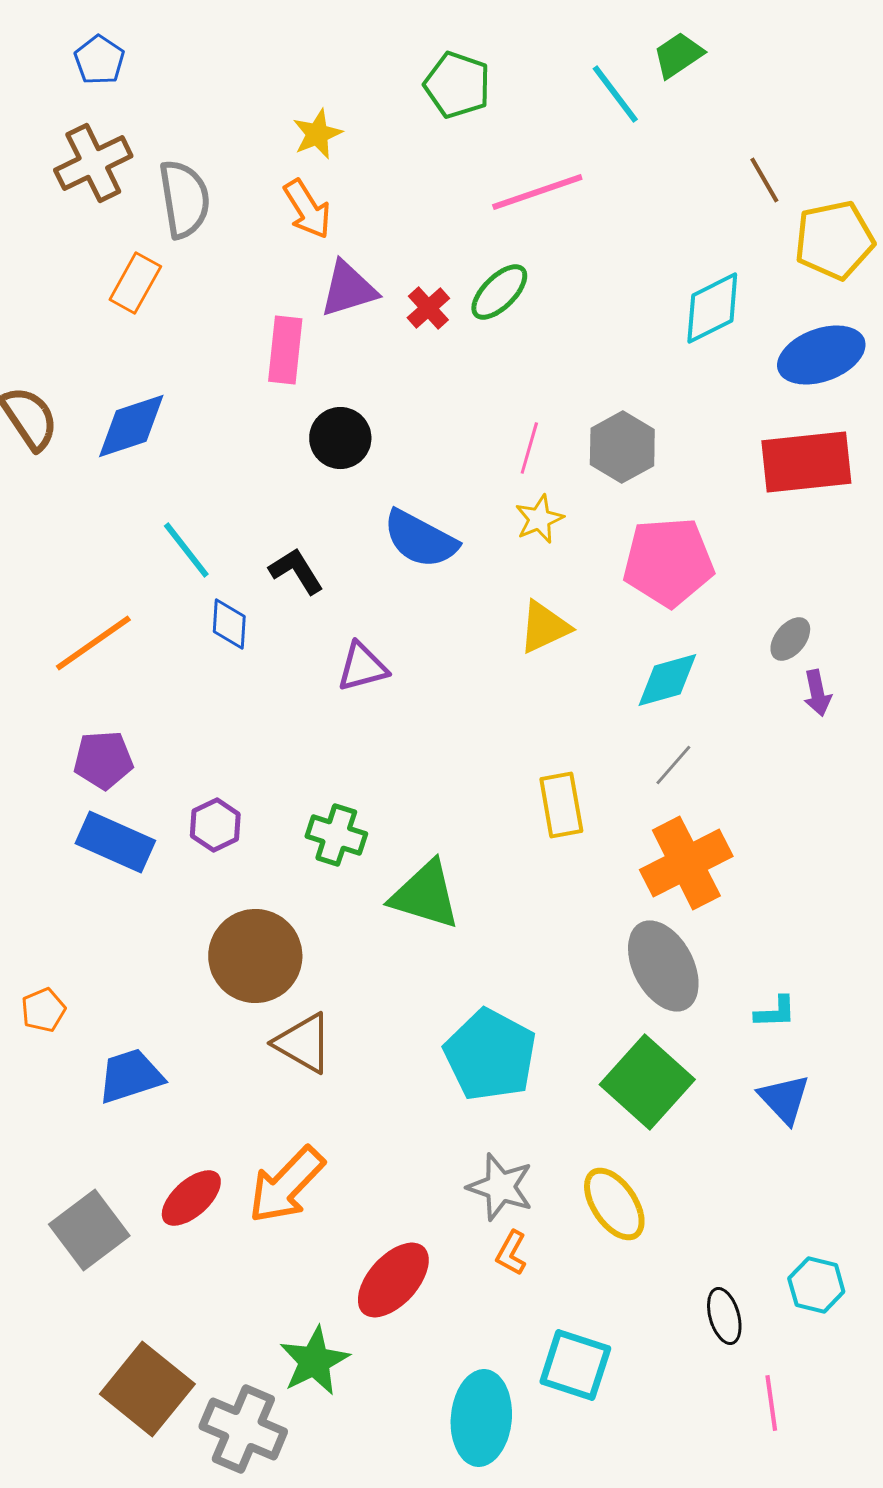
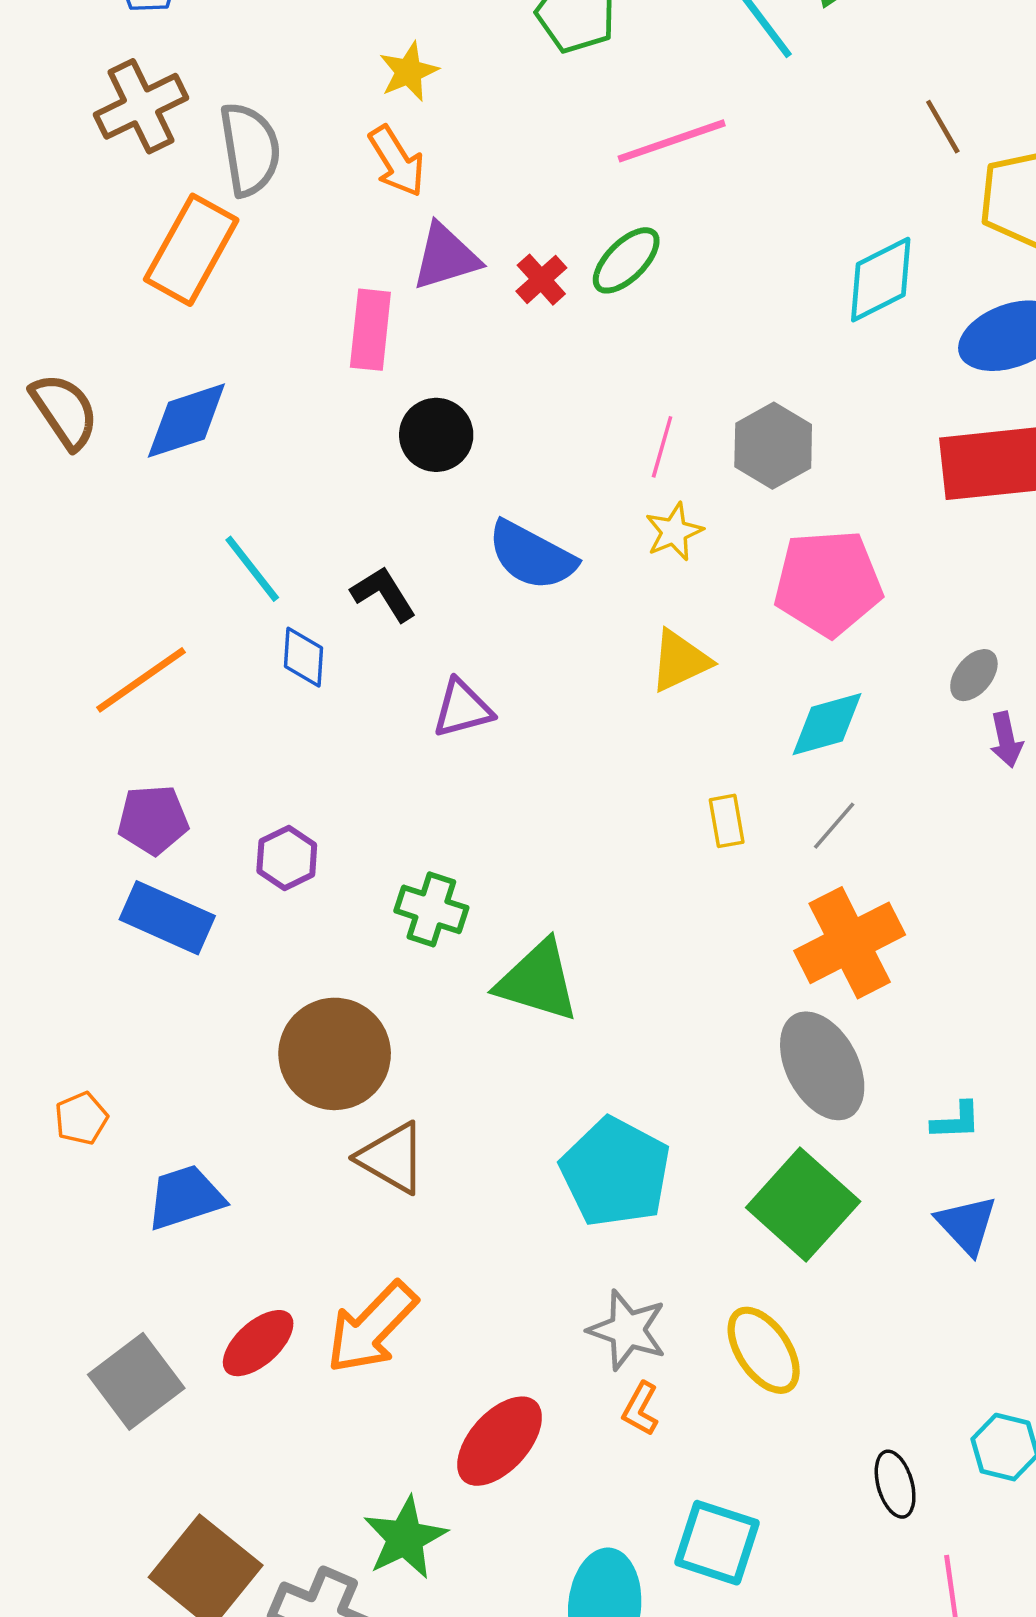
orange rectangle: (135, 283) -> (191, 250), size x1.5
yellow rectangle: (561, 805) -> (727, 821), moved, size x0.7
purple hexagon: (215, 825) -> (287, 858), moved

